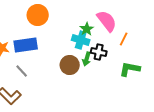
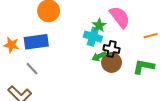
orange line: (124, 39) -> (151, 36), moved, turned 48
green arrow: (87, 59) -> (99, 56), turned 48
brown circle: (70, 65) -> (112, 62), moved

